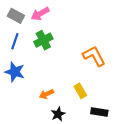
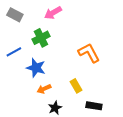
pink arrow: (40, 14) -> (53, 13), moved
blue line: (15, 41) -> (14, 52), moved, turned 42
blue star: (15, 72) -> (36, 68), moved

